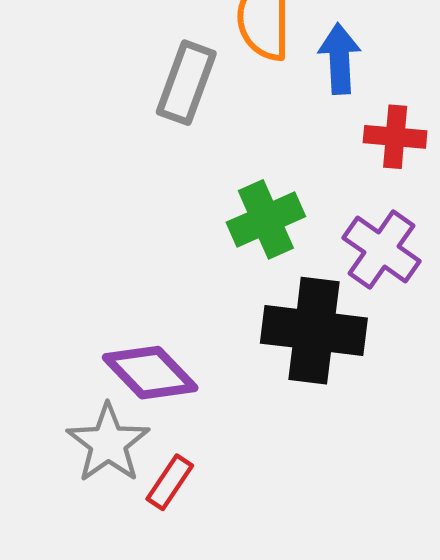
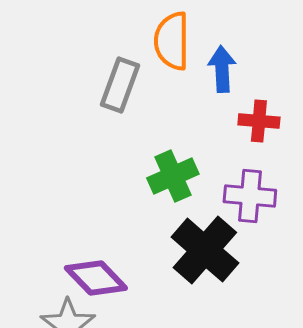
purple cross: (382, 249) -> (250, 196), turned -30
black cross: (314, 331) -> (205, 250), turned 34

